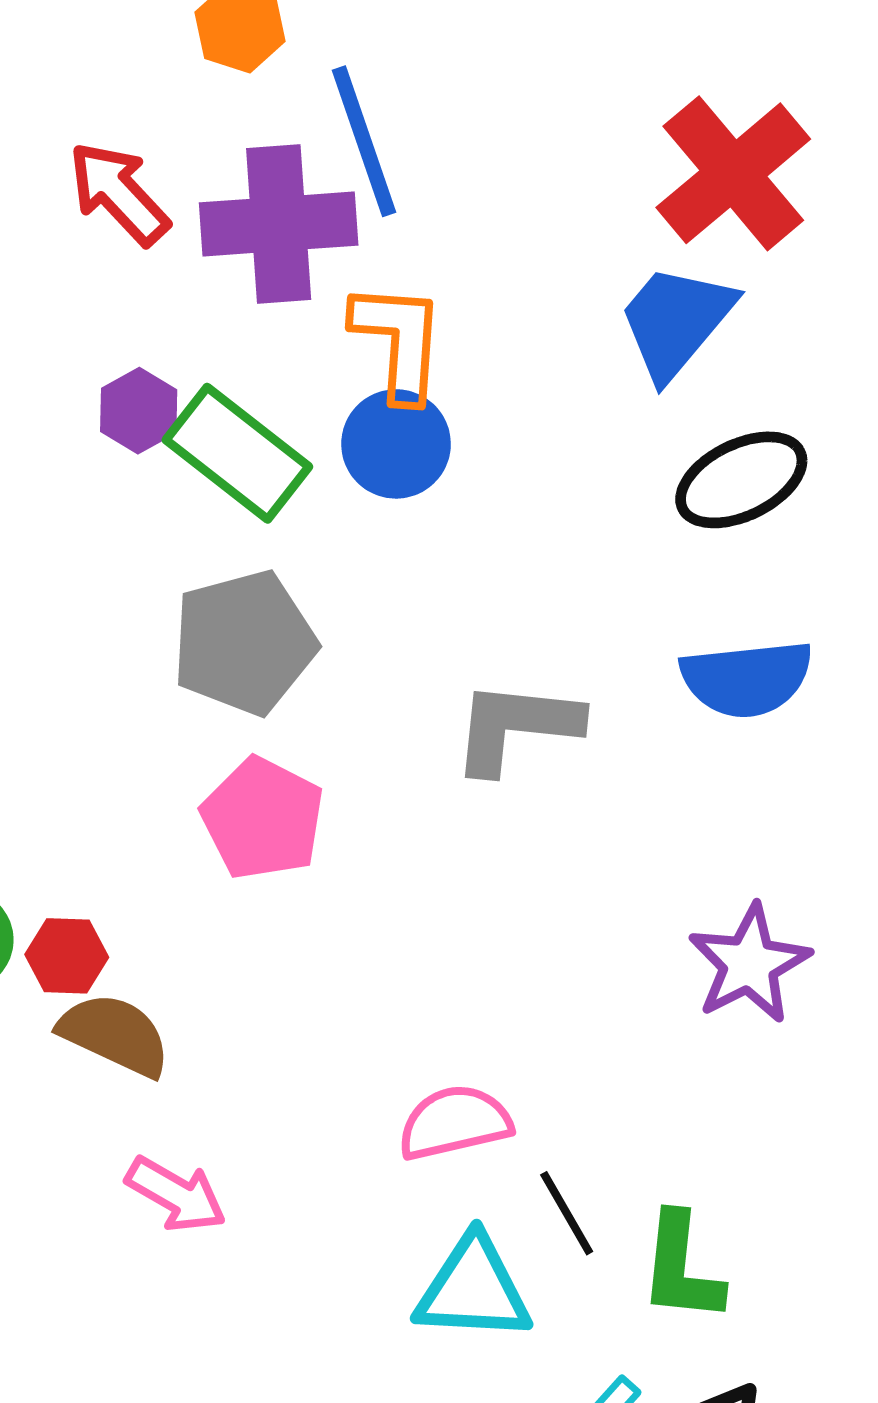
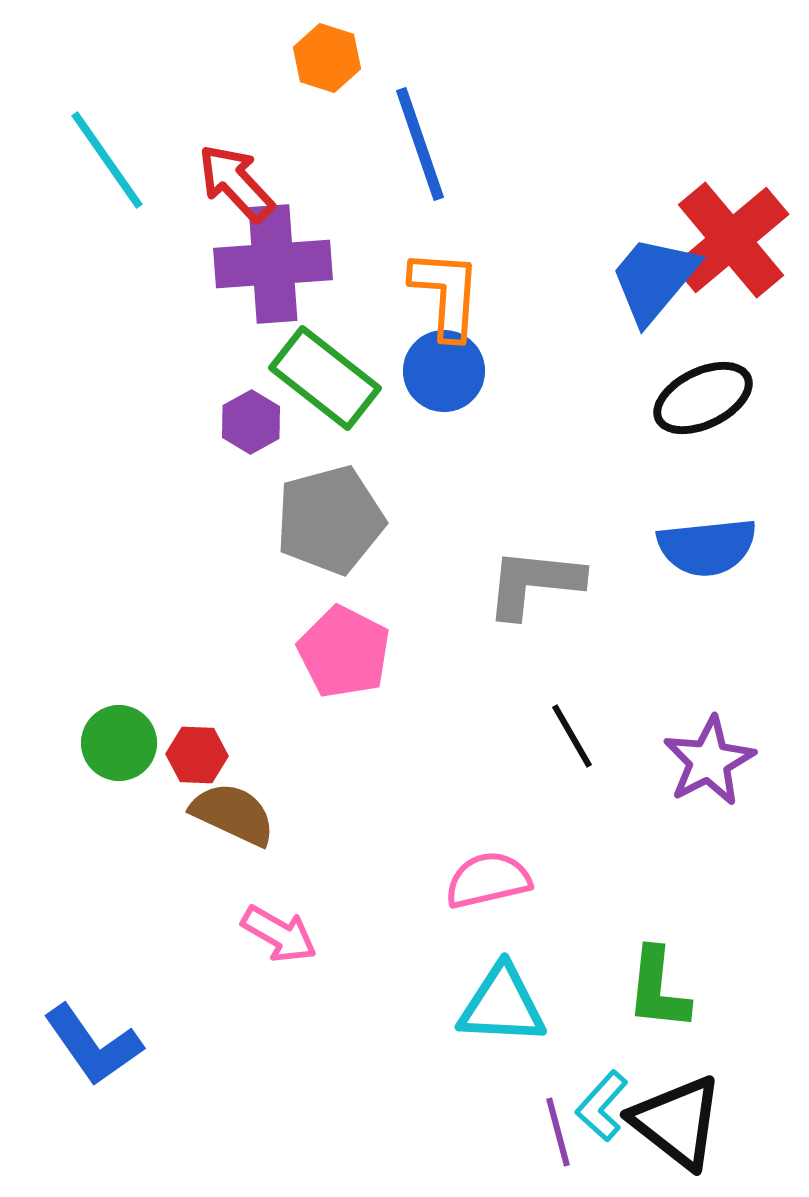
red cross: (733, 173) -> (731, 240), moved
purple cross: (279, 224) -> (273, 264), moved
purple hexagon: (139, 411) -> (251, 422), moved
black line: (567, 1213) -> (572, 736), moved

